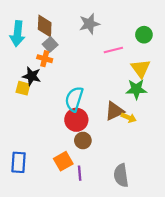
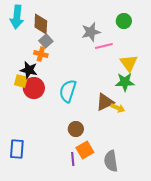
gray star: (89, 24) -> (91, 32), moved
cyan arrow: (17, 34) -> (17, 17), moved
green circle: (144, 35) -> (124, 21), moved
red circle: (76, 120) -> (34, 88), moved
orange square: (63, 161) -> (85, 150), moved

